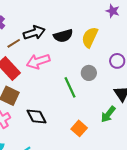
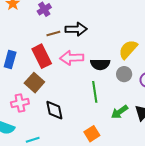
black semicircle: (63, 36) -> (100, 64), moved
gray circle: (89, 73) -> (124, 74), moved
green arrow: (108, 114) -> (120, 112), moved

